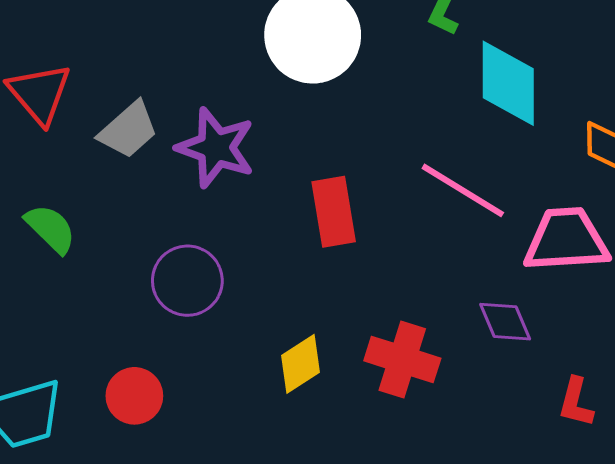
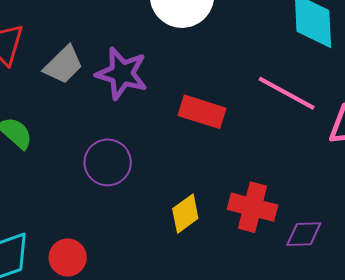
red rectangle: (334, 212) -> (202, 112), turned -60
purple diamond: (505, 322) -> (304, 234), moved, turned -66
red circle: (134, 396) -> (68, 258), moved

